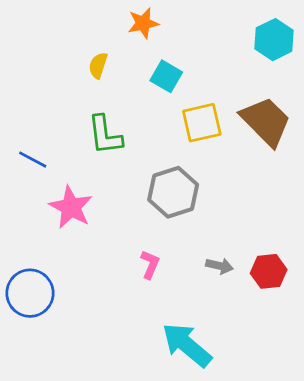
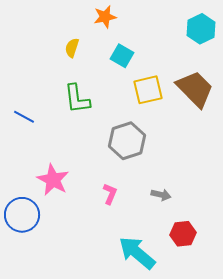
pink star: (71, 207) -> (53, 180), moved
red hexagon: (269, 271) -> (183, 234), moved

